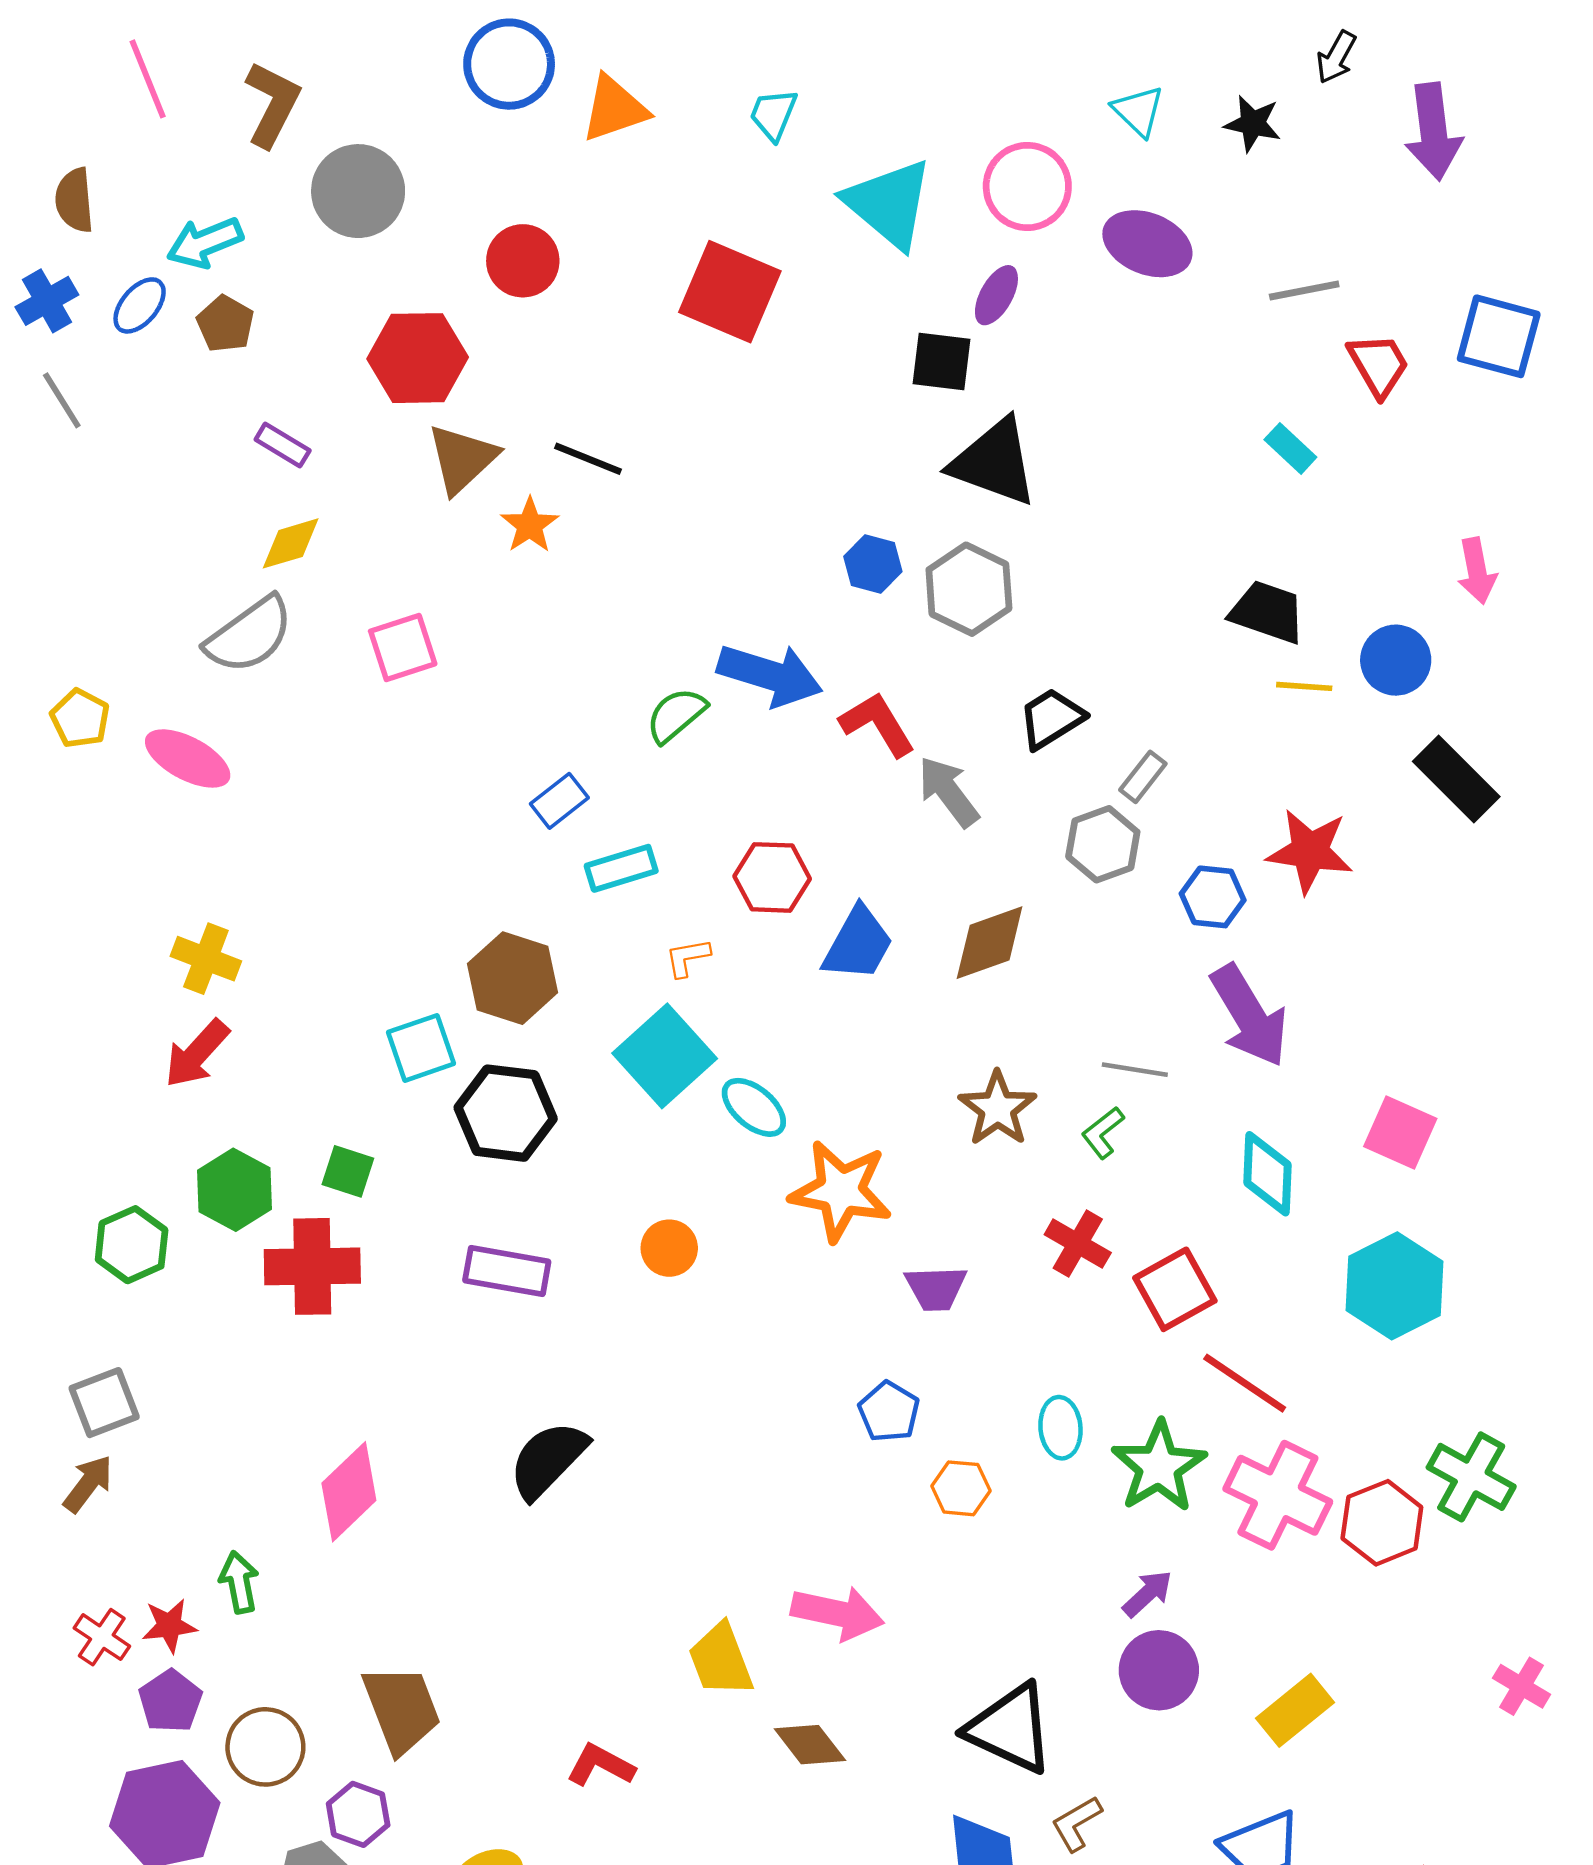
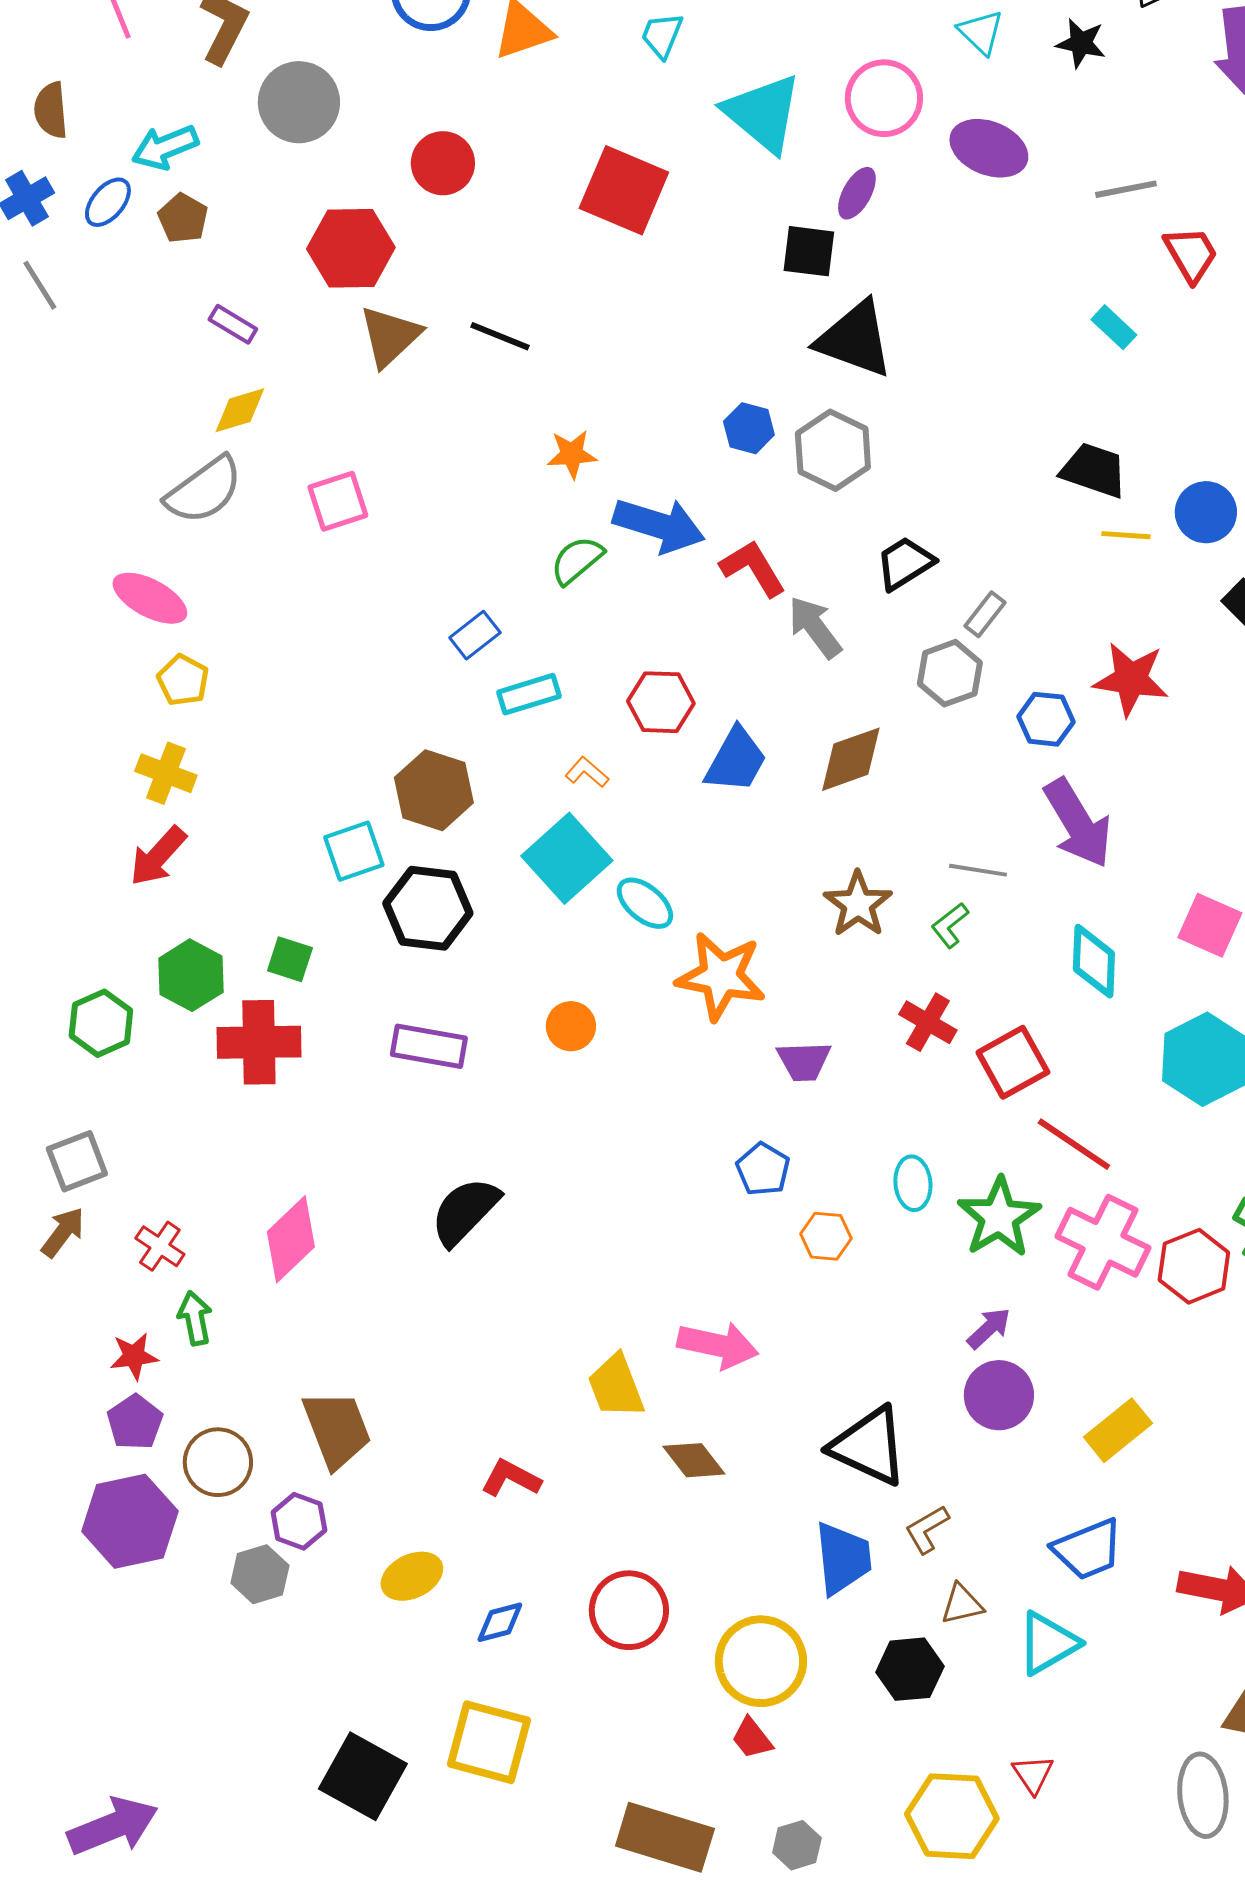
orange star: (530, 525) -> (572, 454), moved, turned 30
yellow pentagon: (80, 718) -> (183, 680), moved
orange L-shape: (688, 958) -> (587, 772), turned 51
red cross: (102, 1637) -> (160, 1246), moved

